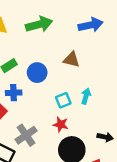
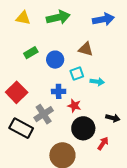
blue cross: (14, 93) -> (59, 91), moved
cyan arrow: (86, 96) -> (97, 82), turned 80
cyan square: (63, 100) -> (77, 74), moved

